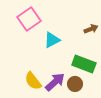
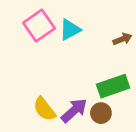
cyan triangle: (52, 40) -> (70, 30), moved
green rectangle: (84, 64) -> (113, 86), turned -40

